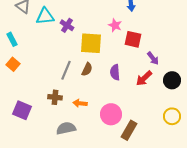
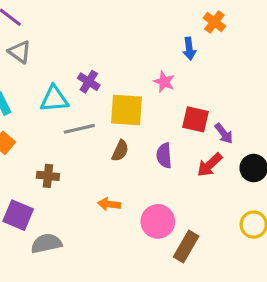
cyan triangle: (45, 16) -> (54, 99), moved
red square: (133, 39) -> (196, 119), moved
gray line: (66, 70) -> (79, 129), moved, turned 54
brown cross: (55, 97) -> (48, 176), moved
gray semicircle: (66, 128) -> (46, 243), moved

